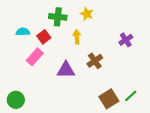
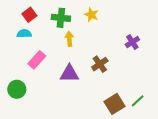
red square: (44, 37) -> (29, 15), moved
yellow arrow: (77, 37) -> (69, 39), moved
green circle: (16, 100) -> (17, 89), moved

